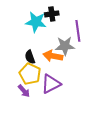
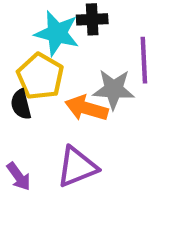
black semicircle: (30, 57) -> (21, 104), moved
yellow pentagon: (30, 74) -> (40, 76), moved

